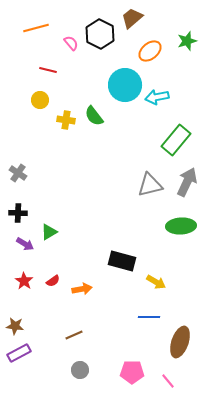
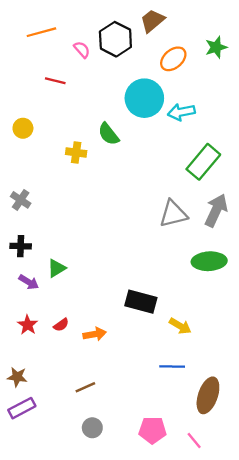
yellow circle: (40, 100) -> (23, 128), moved
yellow cross: (66, 120) -> (76, 153), moved

